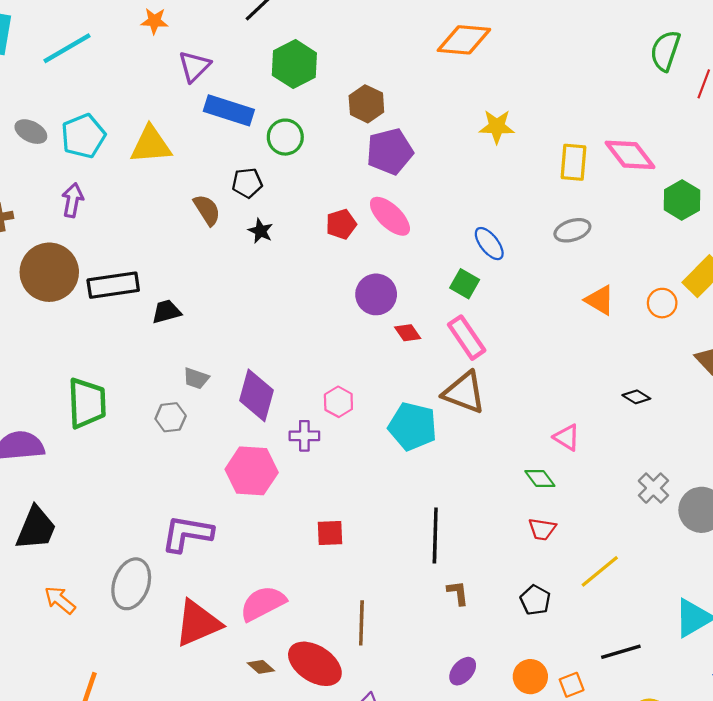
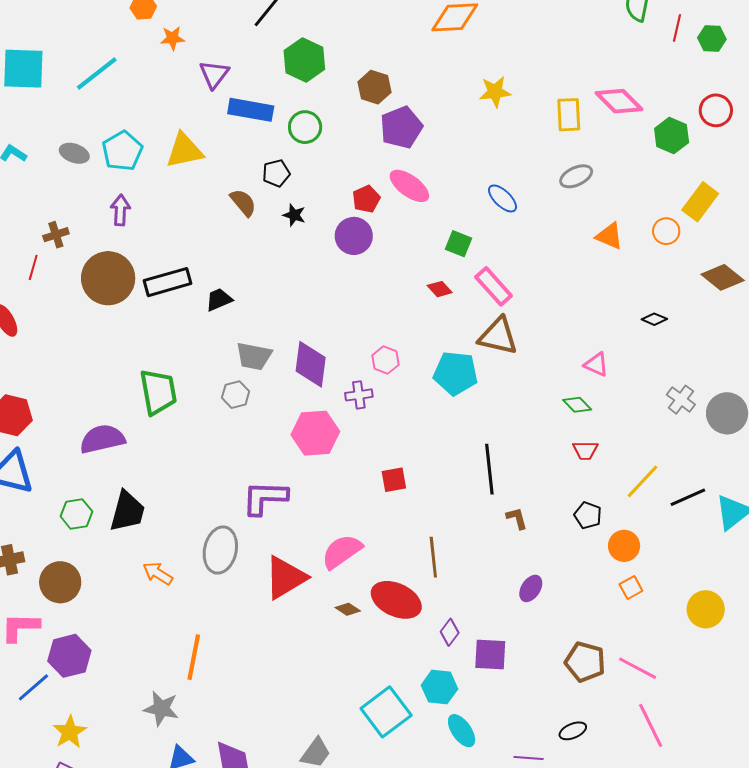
green square: (465, 284) -> (459, 244), moved
purple circle: (376, 294) -> (354, 236), moved
gray trapezoid: (196, 378) -> (254, 356), size x1.5
black line: (621, 652) -> (688, 497), moved
orange circle: (530, 677) -> (624, 546), moved

